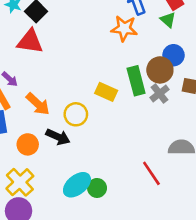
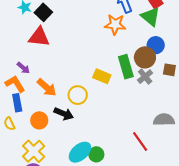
green triangle: (168, 20) -> (151, 17), size x1.5

